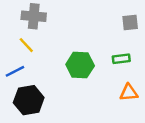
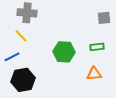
orange triangle: (129, 93) -> (94, 74), moved

